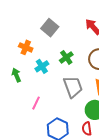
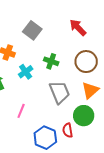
green cross: (66, 57) -> (51, 61), turned -32
red semicircle: (87, 129) -> (68, 130), moved

